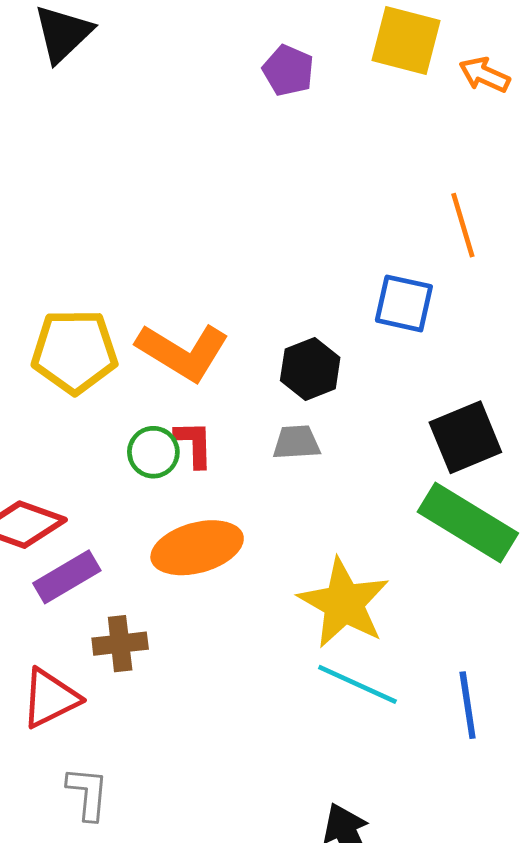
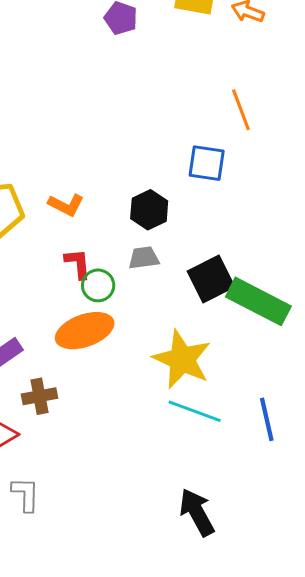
orange L-shape: (183, 352) -> (66, 205), size x0.6
black square: (465, 437) -> (211, 279), moved
green circle: (153, 452) -> (98, 285), moved

